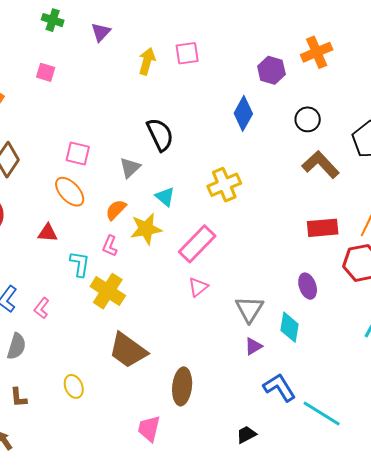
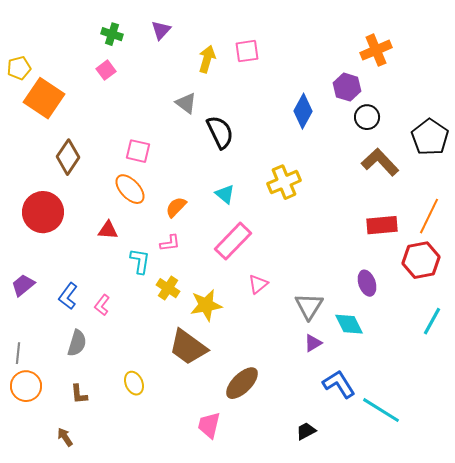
green cross: (53, 20) -> (112, 34), moved
purple hexagon: (271, 70) -> (347, 87), moved
pink square: (46, 72) -> (106, 70), turned 36
gray triangle: (130, 168) -> (186, 103), moved, turned -40
yellow star: (146, 229) -> (206, 305), moved
pink rectangle: (197, 244) -> (233, 241), moved
pink L-shape: (110, 246) -> (170, 243), turned -120
yellow cross: (108, 291) -> (168, 288), size x0.7
cyan diamond: (289, 327) -> (349, 324), turned -36
brown ellipse: (182, 386) -> (242, 383), turned 39

